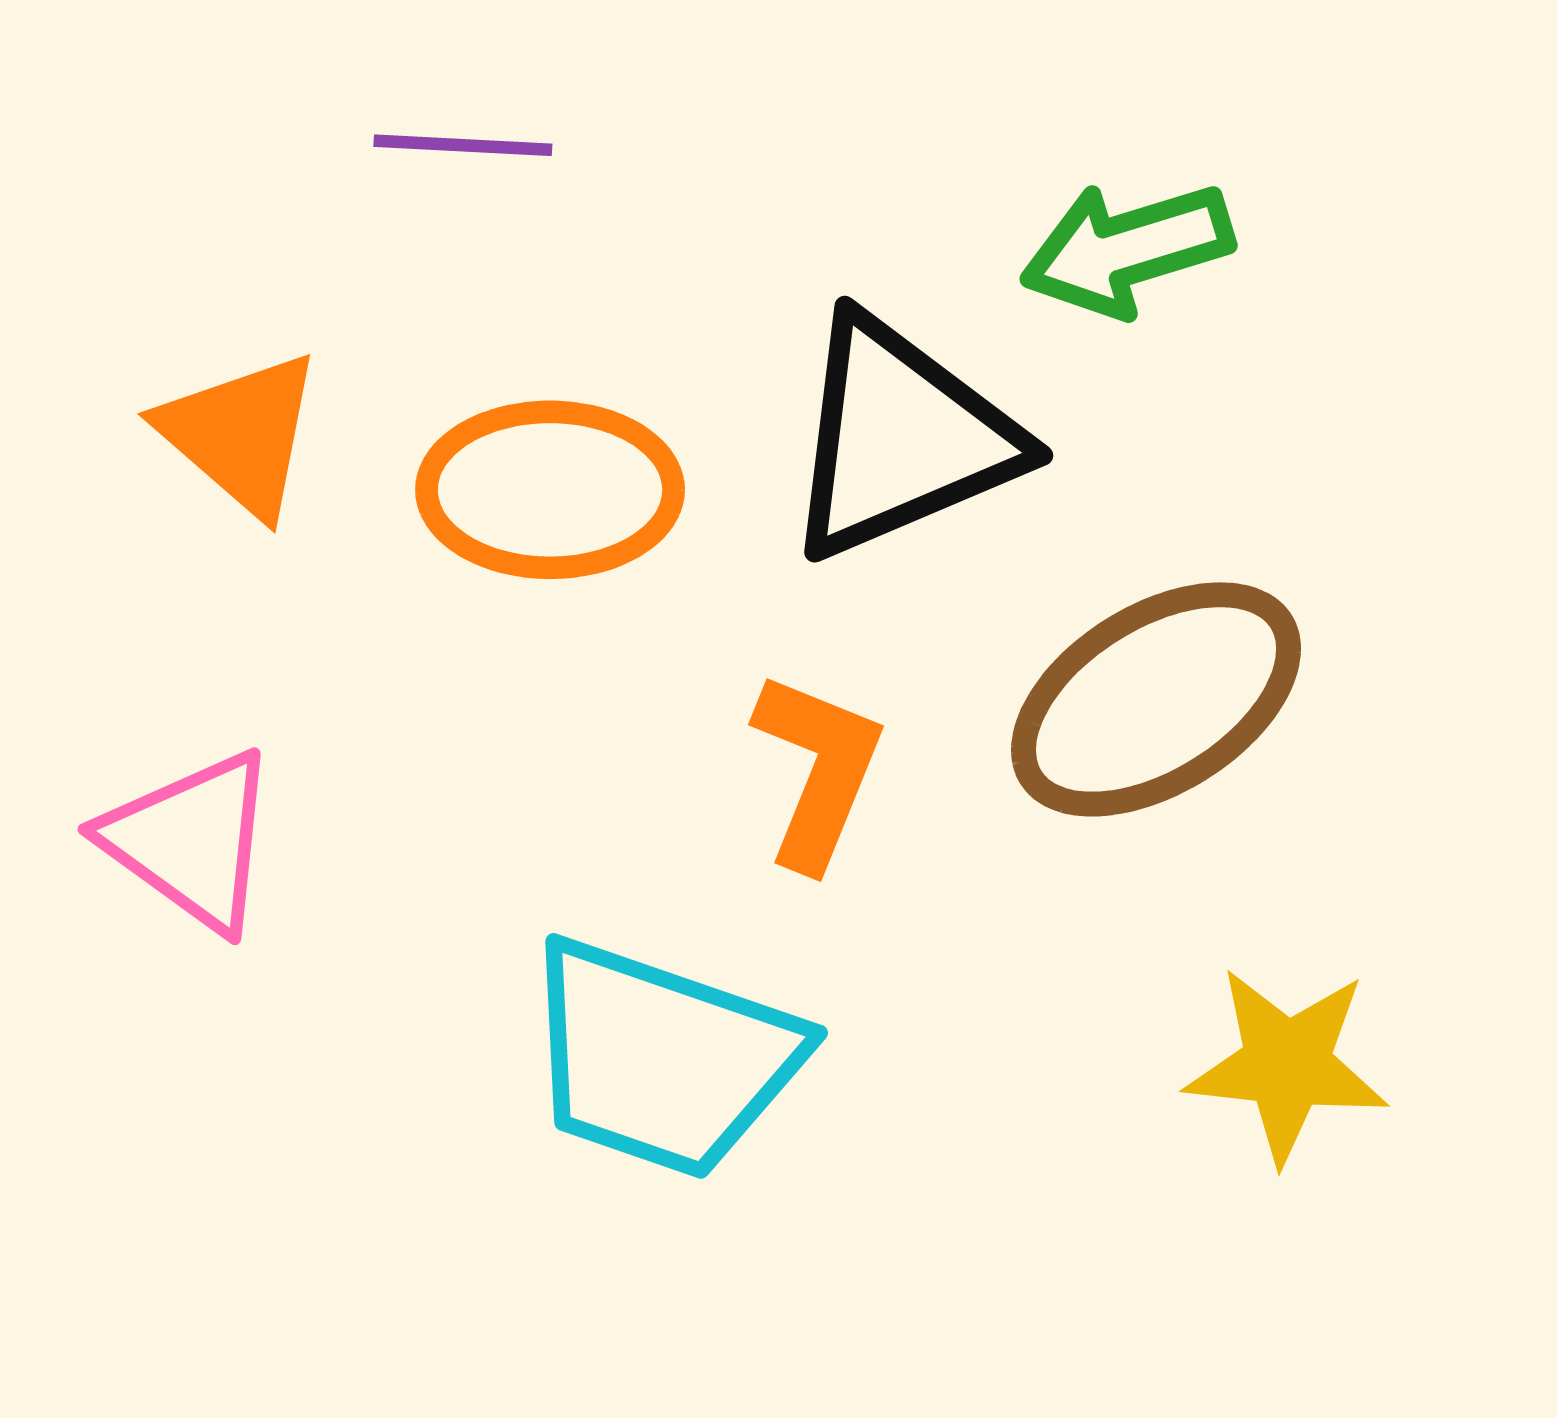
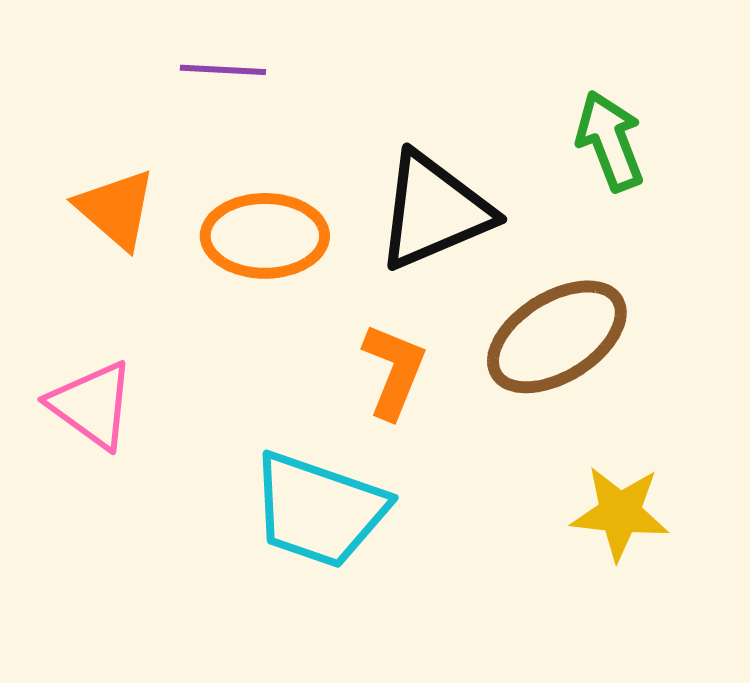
green arrow: (1127, 249) -> (610, 141), moved, turned 86

